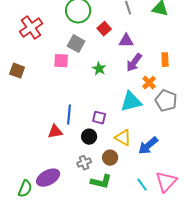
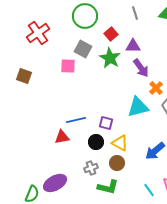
purple arrow: (134, 63) -> (141, 68), turned -72
green star: (99, 69) -> (110, 58), moved, size x1.5
blue line: (69, 115) -> (76, 120), turned 72
yellow triangle: (123, 138) -> (120, 143), moved

